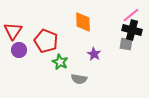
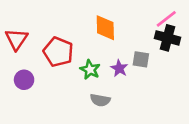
gray square: (126, 44) -> (141, 59), moved
purple circle: (19, 50) -> (24, 80), moved
green star: (60, 62) -> (90, 70), moved

